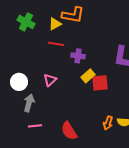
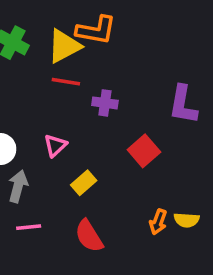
yellow triangle: (55, 24) -> (64, 46), size x1.5
yellow rectangle: (88, 76) -> (84, 183), moved
red square: (100, 83) -> (144, 151), turned -36

